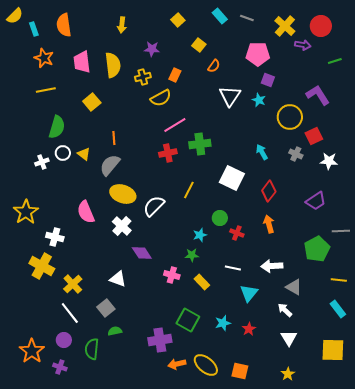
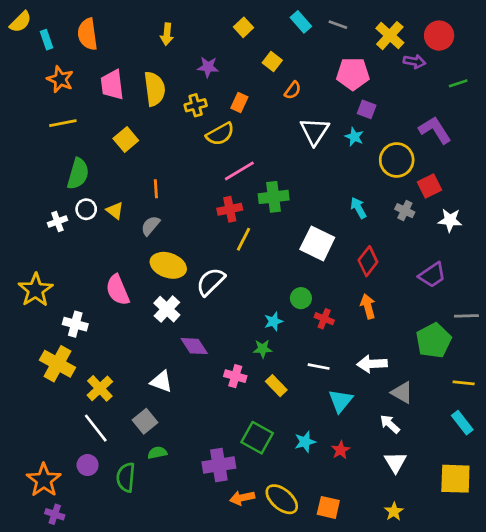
gray semicircle: (110, 165) -> (150, 226), size x0.7
yellow line: (189, 190) -> (243, 239), moved
purple cross: (60, 367) -> (55, 514), moved

